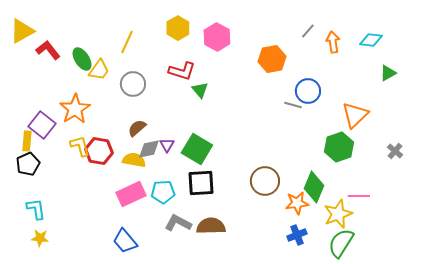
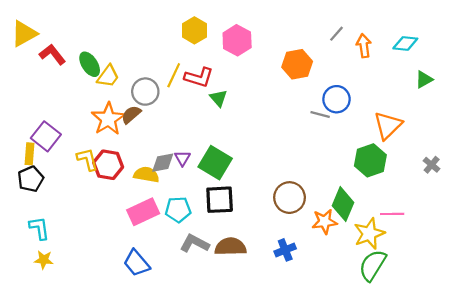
yellow line: (127, 42) -> (174, 75), moved
orange star: (75, 109) -> (108, 119), moved
brown semicircle: (137, 128) -> (131, 115), moved
blue cross: (297, 235) -> (285, 250), moved

